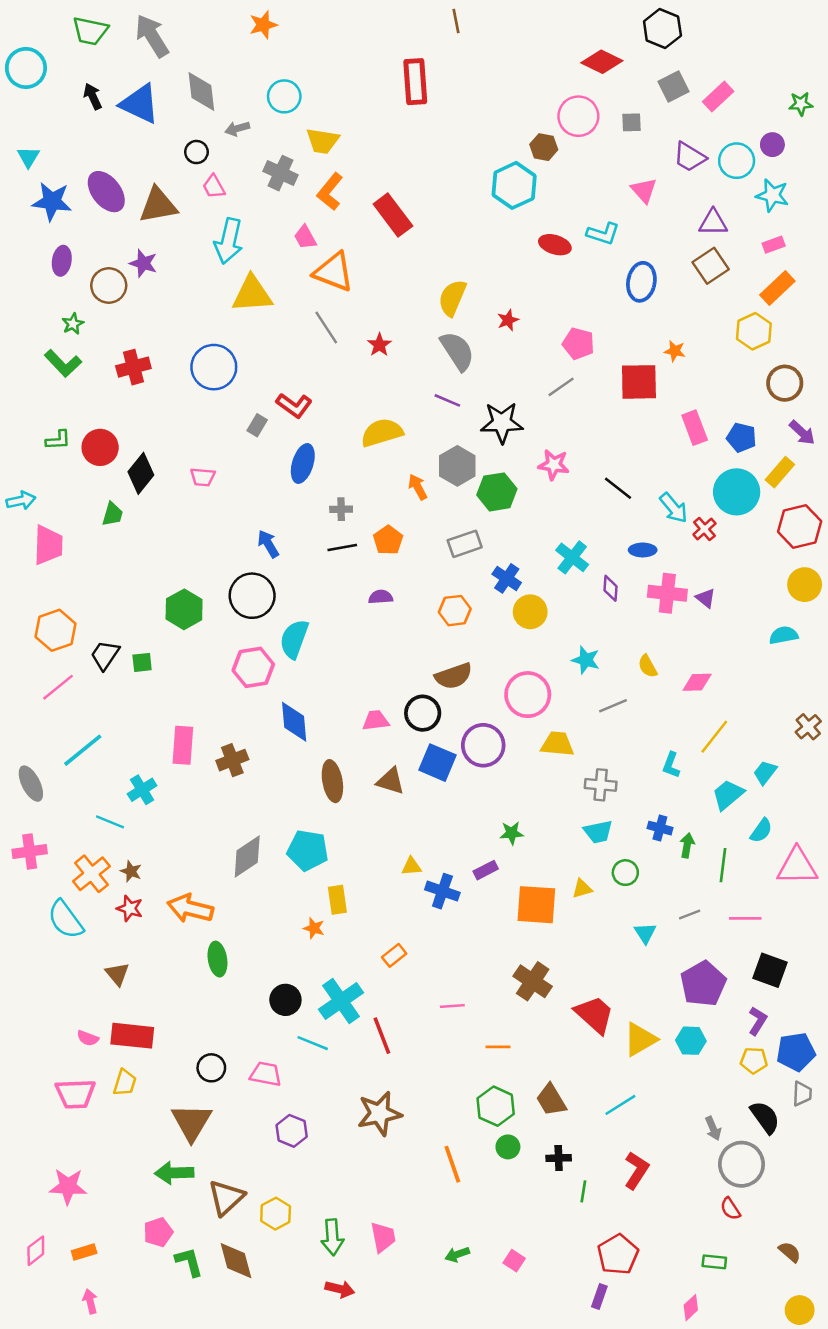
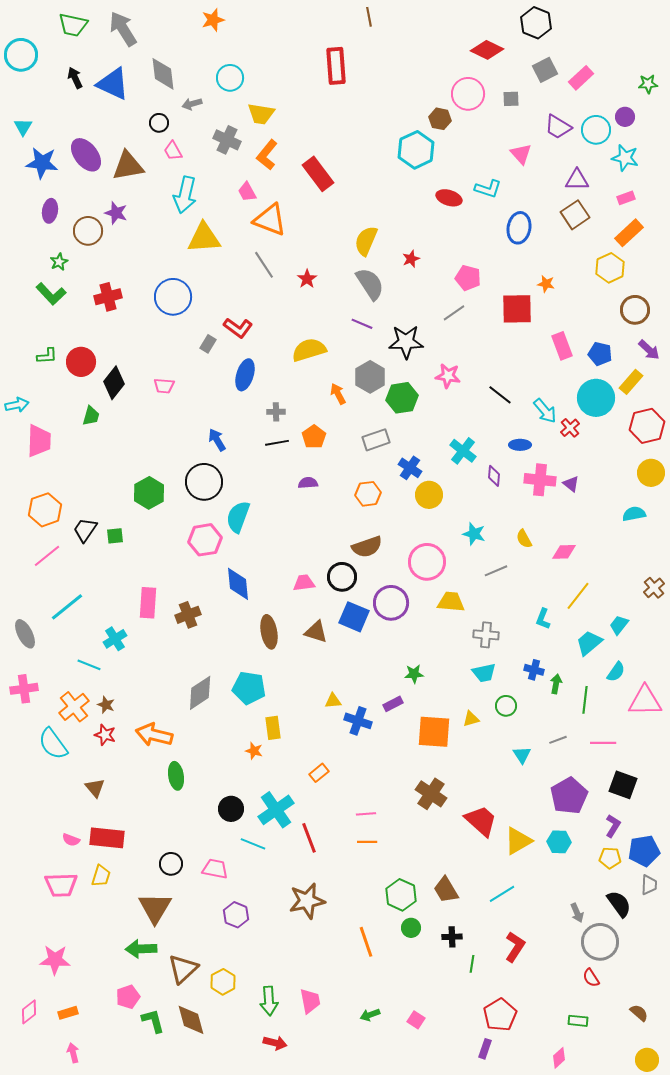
orange line: (498, 1047) -> (367, 842), moved

